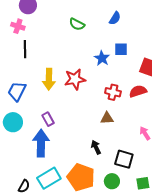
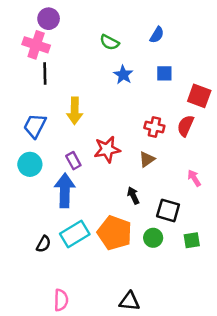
pink cross: (18, 26) -> (36, 45), size x1.5
blue star: (102, 58) -> (123, 75), moved
red star: (75, 79) -> (107, 149), moved
red semicircle: (138, 91) -> (186, 126), turned -48
brown triangle: (107, 118) -> (147, 159), turned -32

